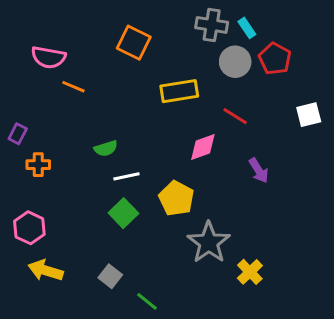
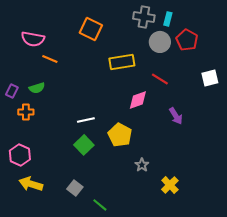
cyan rectangle: (247, 28) -> (168, 19), turned 48
green semicircle: (106, 148) -> (37, 88), moved
gray star: (209, 243) -> (142, 165), size x0.5

